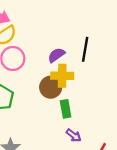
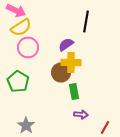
black line: (85, 49) -> (86, 22), moved
purple arrow: (74, 135) -> (81, 114), turned -32

